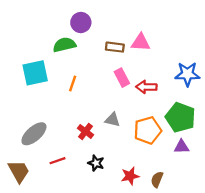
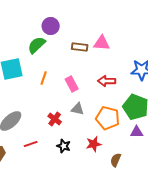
green semicircle: (64, 45) -> (37, 45), turned -30
pink rectangle: (122, 78) -> (72, 84), moved
orange pentagon: (148, 130) -> (108, 118), turned 30
red star: (130, 176) -> (94, 144), moved

